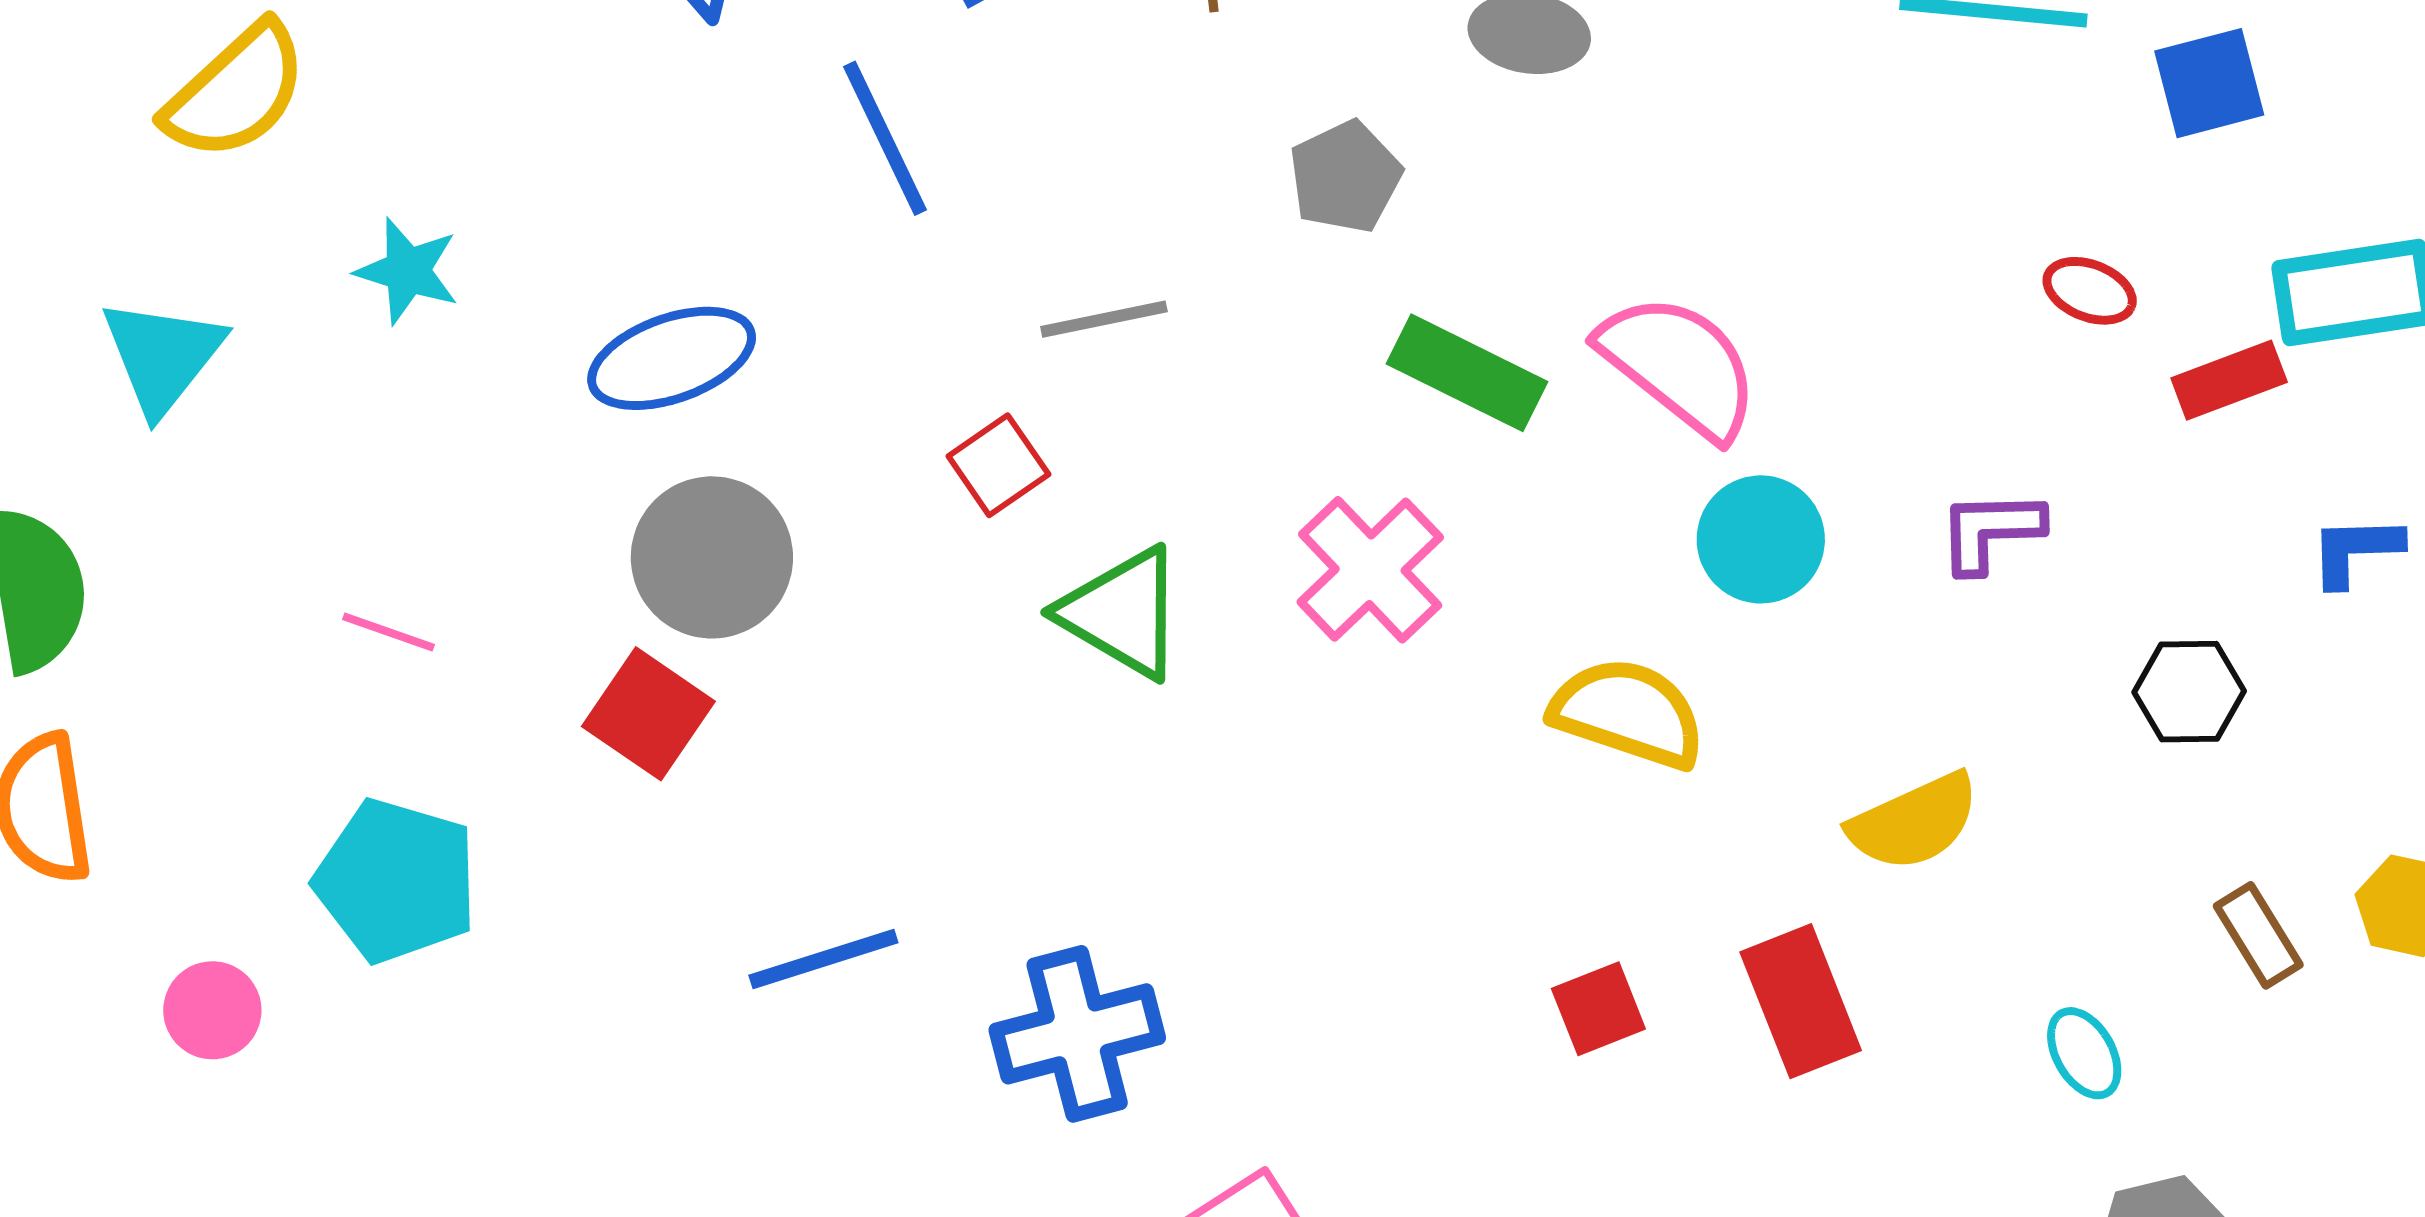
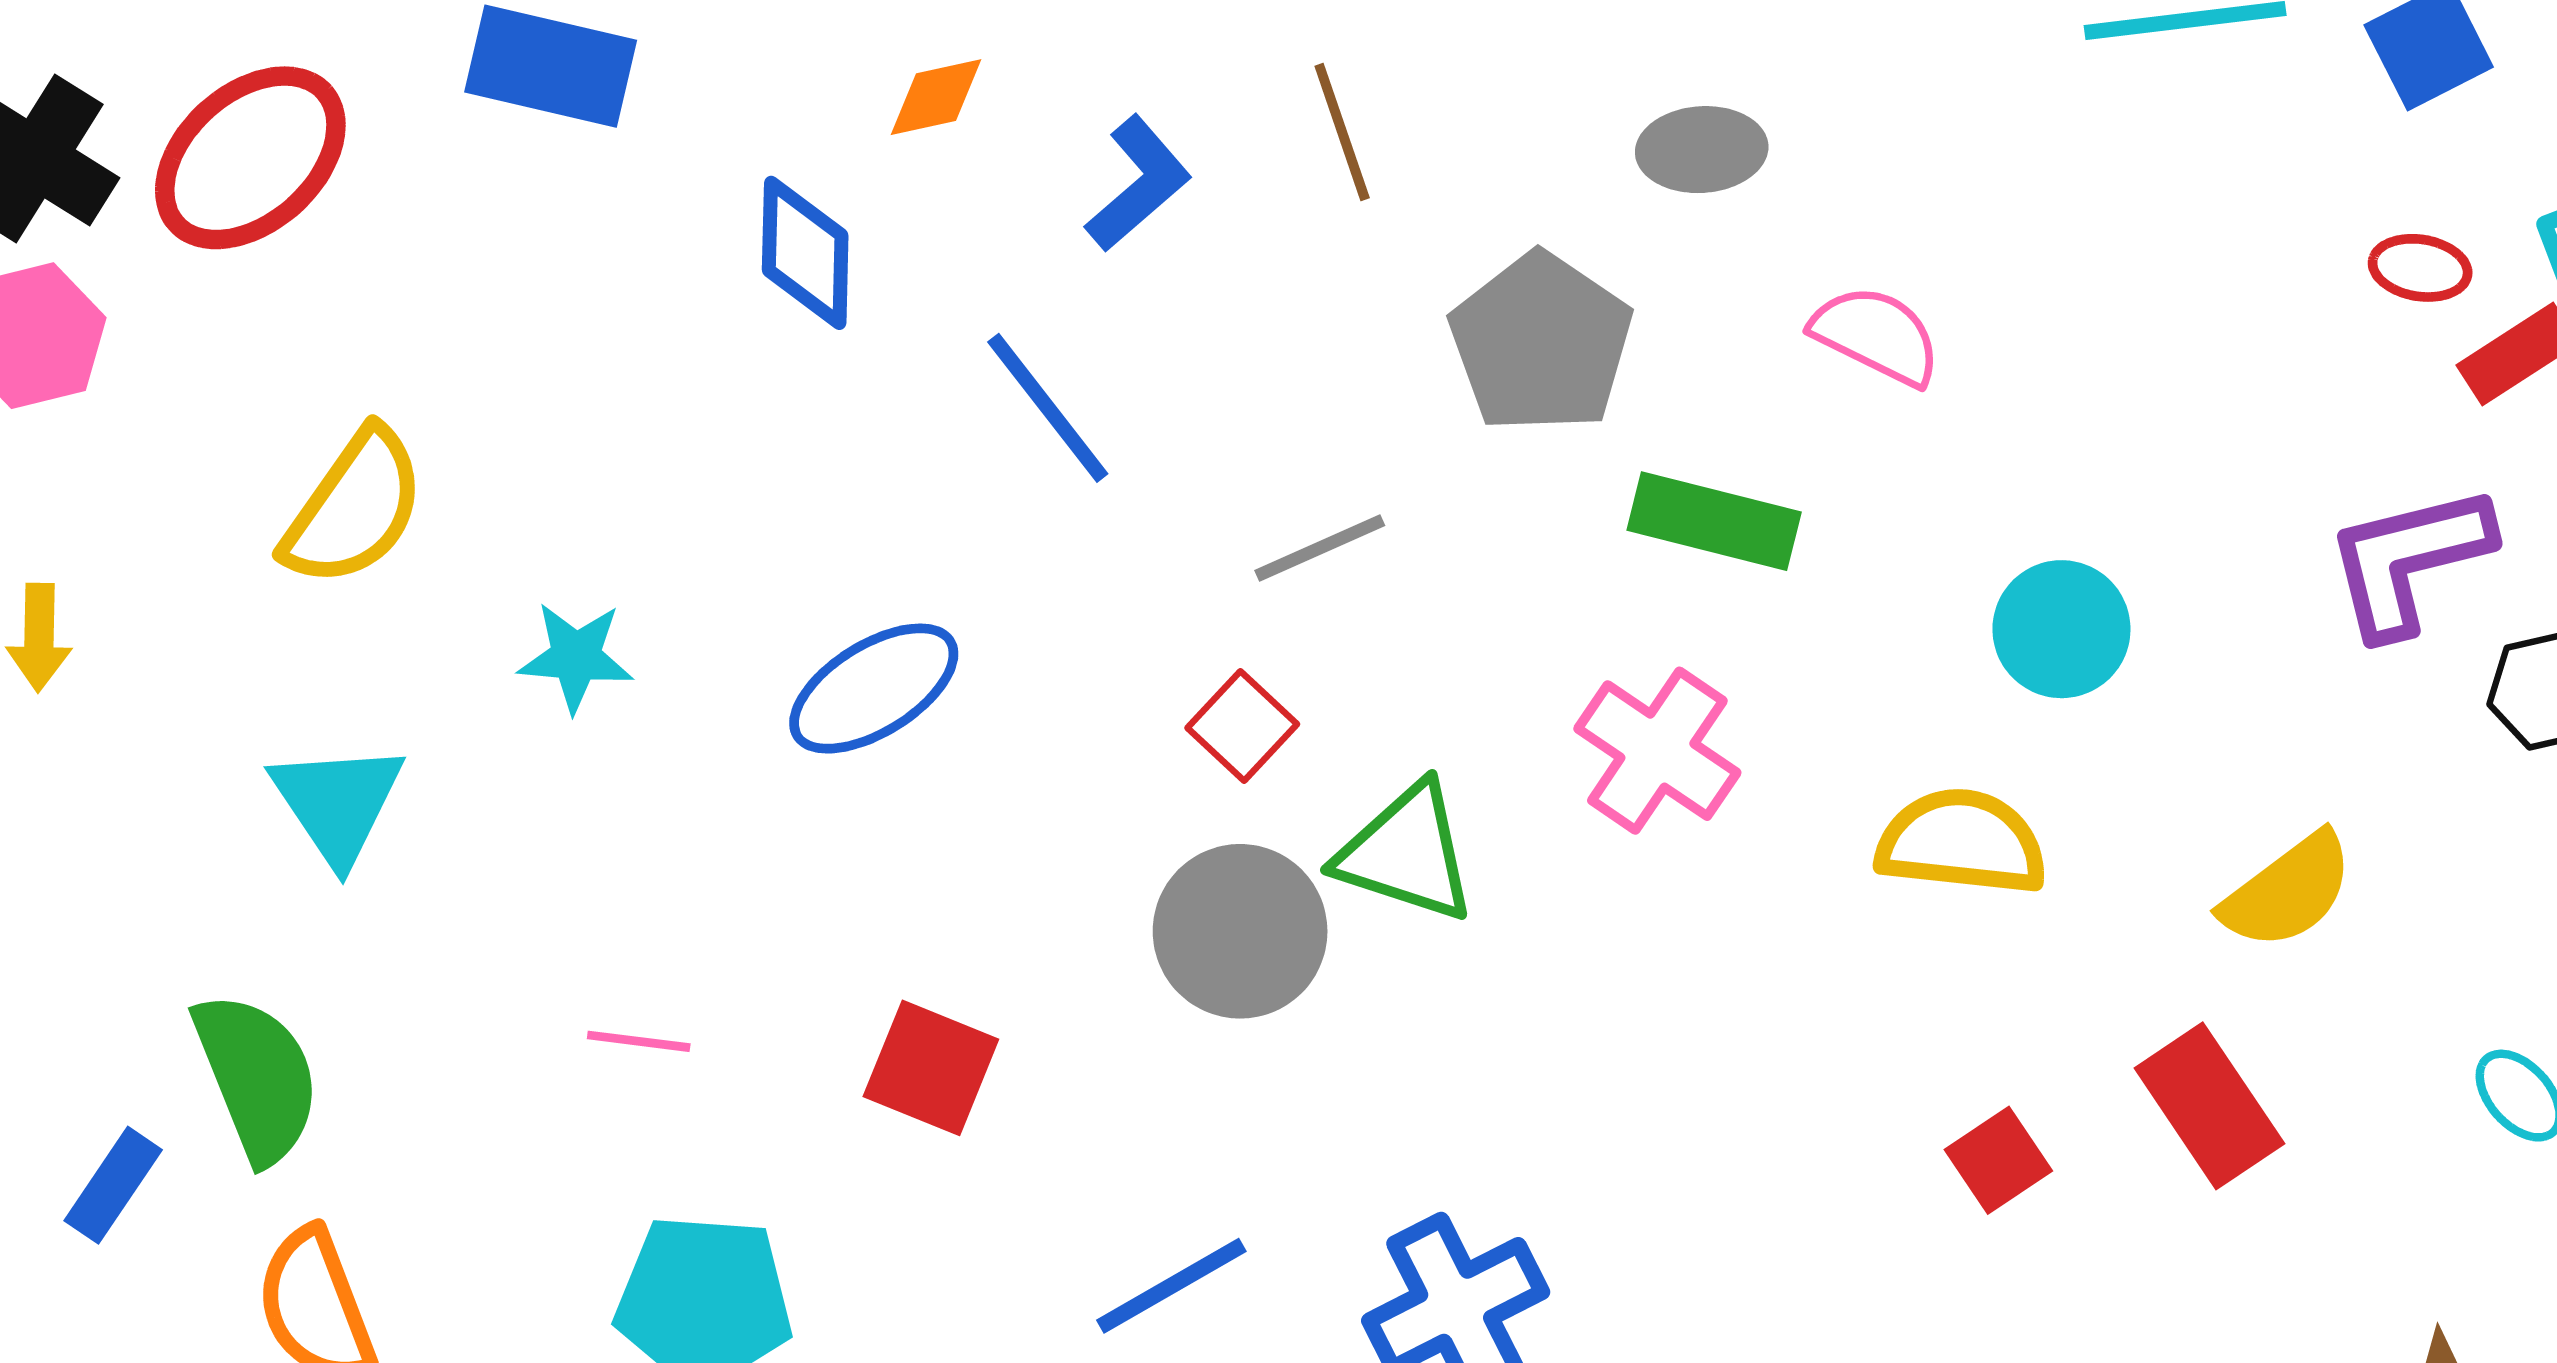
gray pentagon: (1345, 177) -> (1541, 343), size x1.5
red ellipse: (2090, 291) -> (2420, 268), moved
pink semicircle: (1679, 366) -> (1876, 335), moved, size x0.7
purple L-shape: (1990, 531) -> (2409, 560), moved, size x1.5
gray circle: (712, 557) -> (1240, 931), moved

